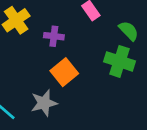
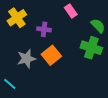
gray star: (44, 103) -> (26, 59), moved

